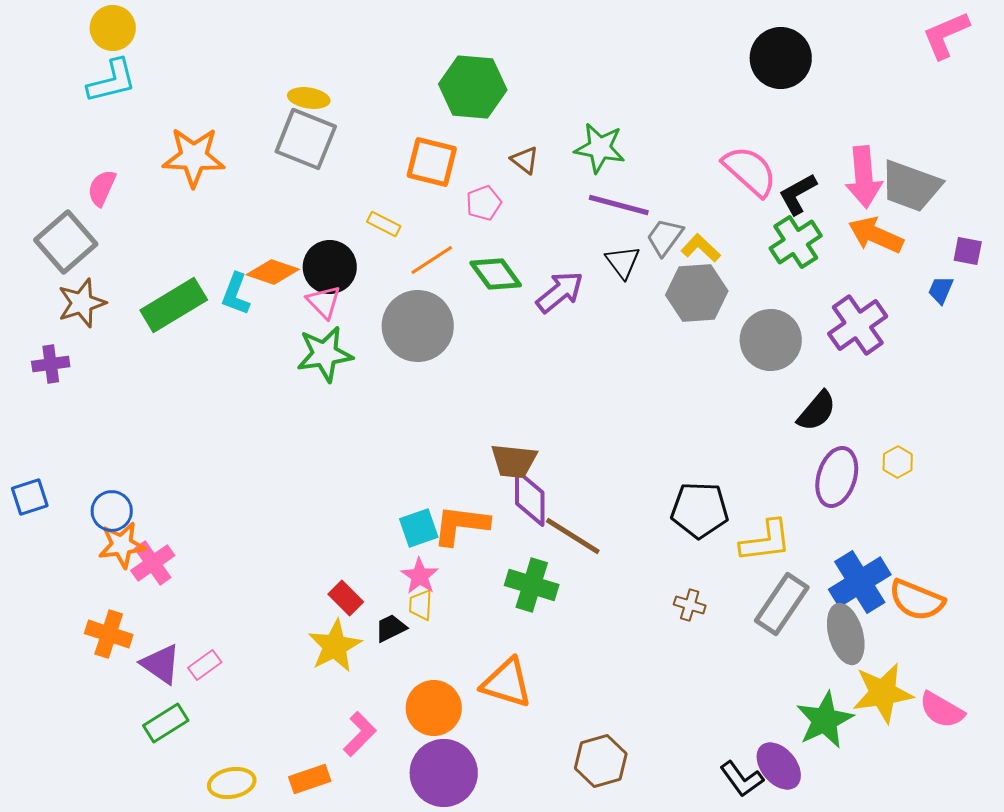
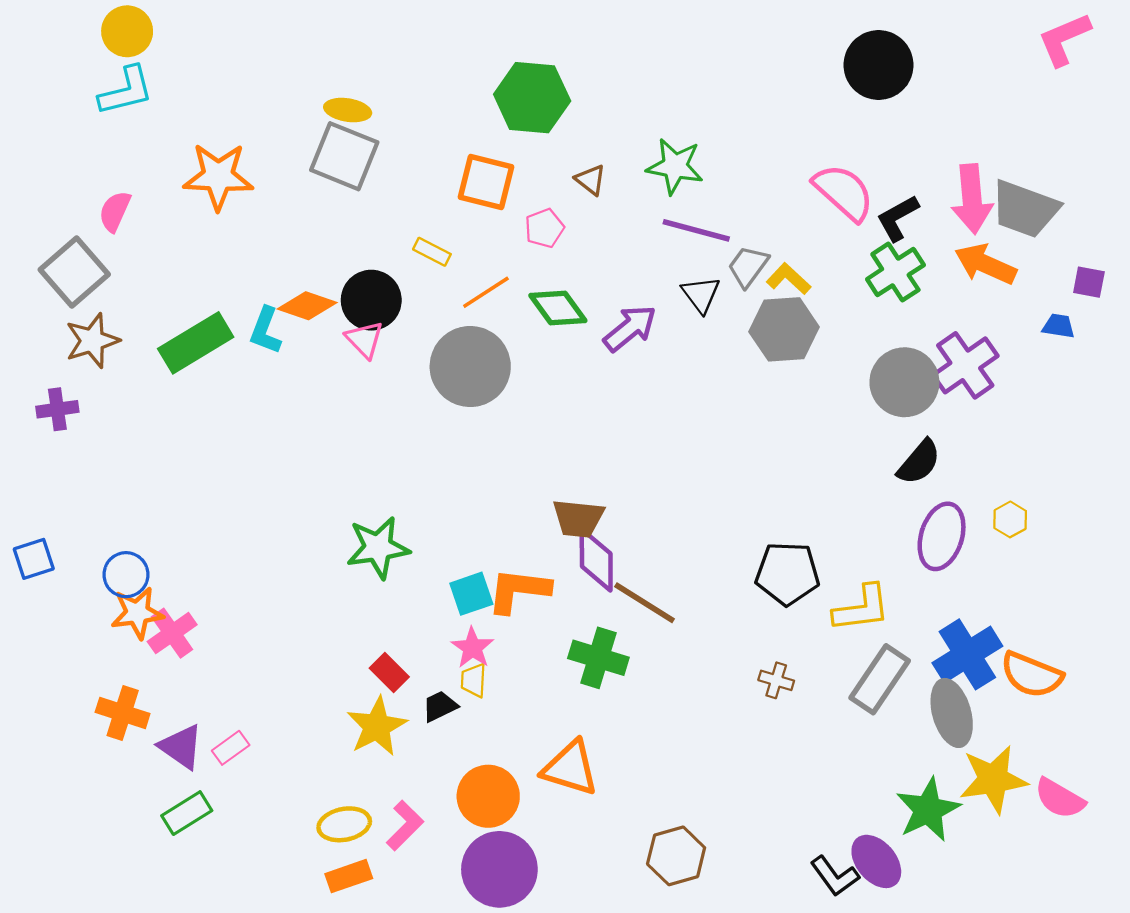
blue trapezoid: (941, 290) -> (1059, 326), turned 76
gray circle: (771, 340) -> (904, 382), moved
green star: (325, 354) -> (378, 548), moved
yellow ellipse: (232, 783) -> (344, 824), moved

